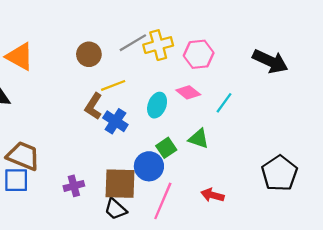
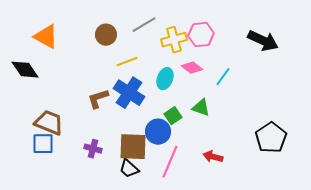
yellow cross: (158, 45) -> (174, 40), moved
brown L-shape: (94, 106) -> (98, 99), moved, turned 40
blue cross: (115, 121) -> (129, 93), size x1.4
purple cross: (74, 186) -> (93, 149), turned 30

